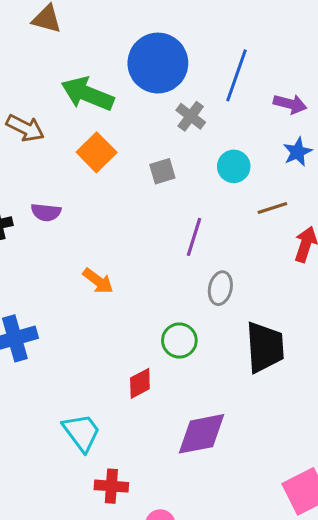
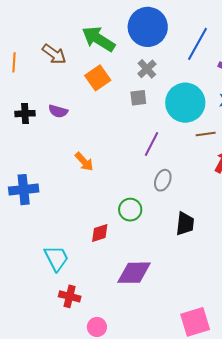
gray cross: (191, 116) -> (147, 69), moved
cyan circle: (234, 166) -> (185, 103), size x1.8
black trapezoid: (265, 347) -> (185, 224), size x0.7

